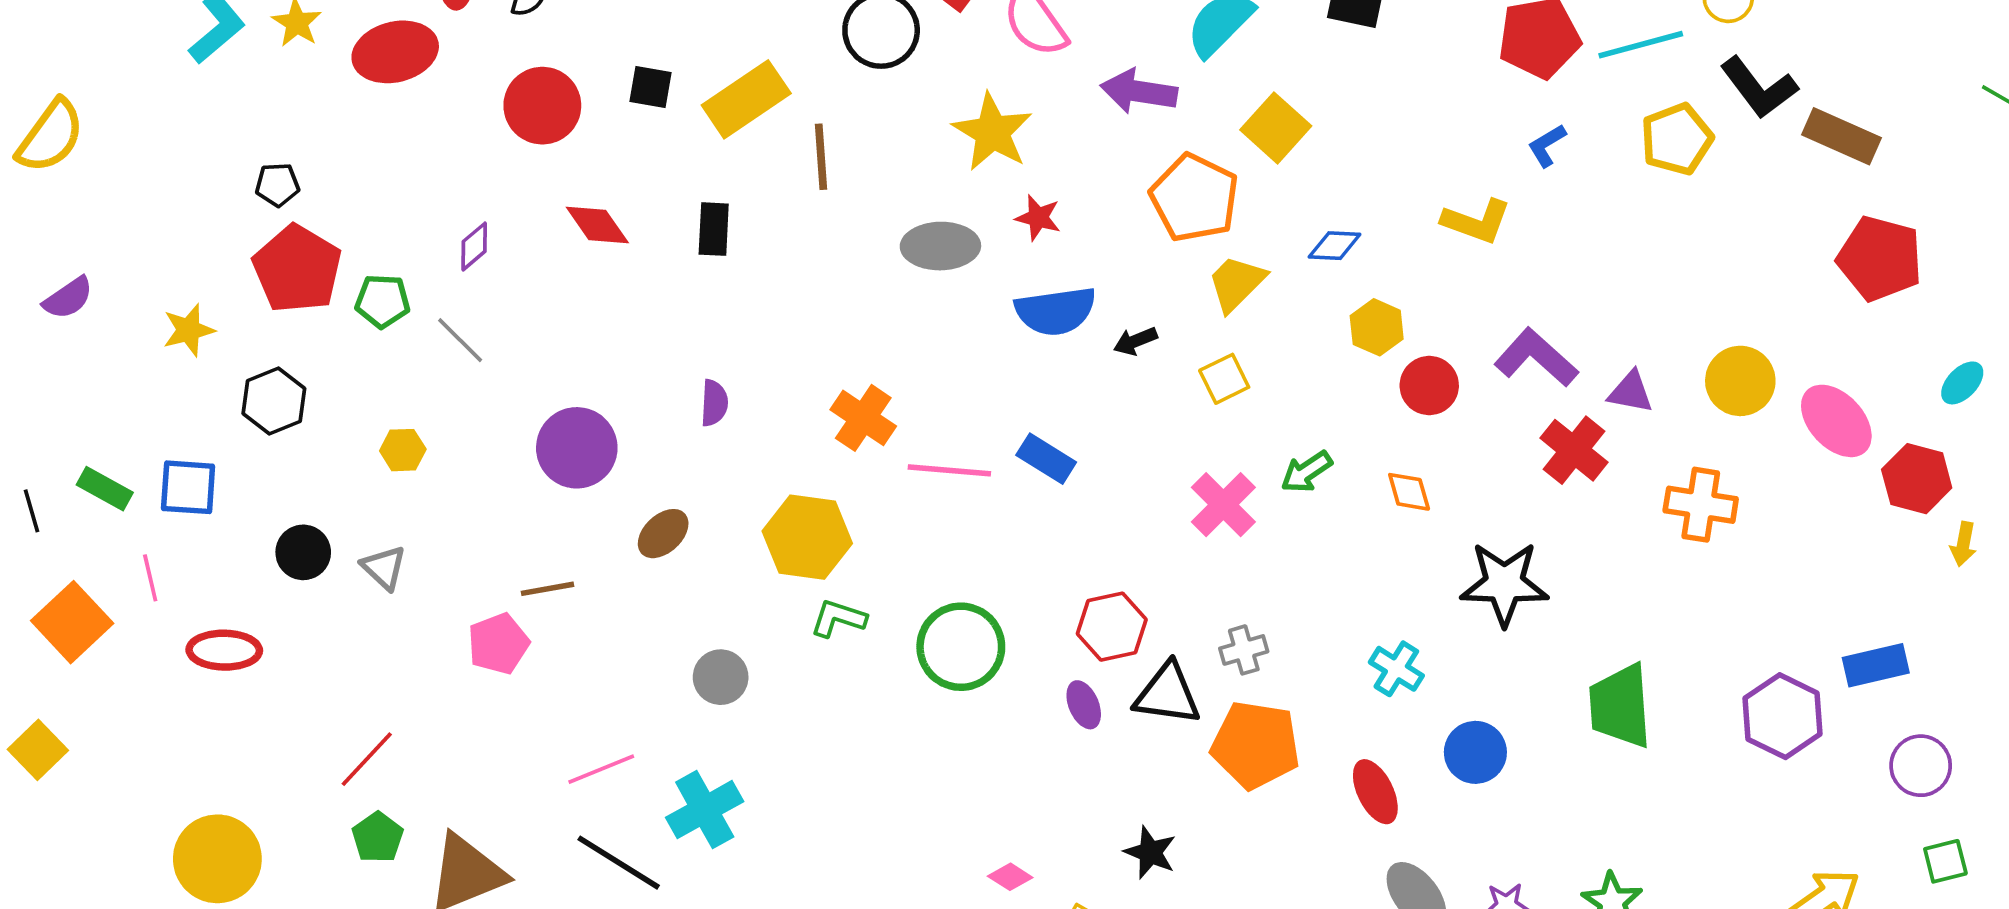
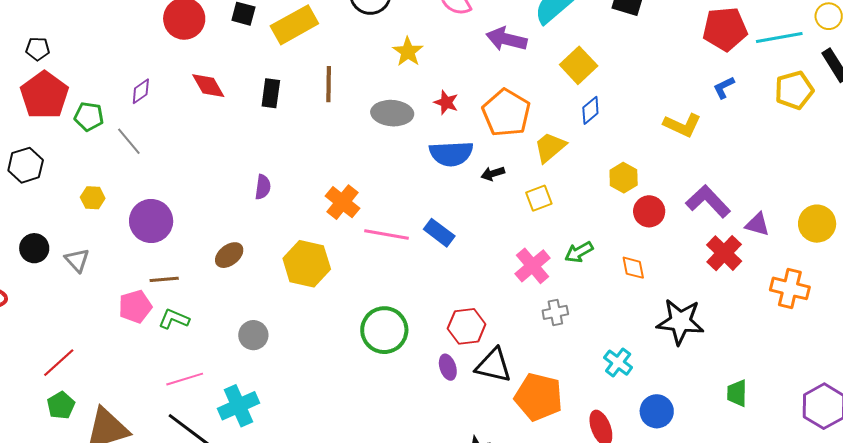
yellow star: (992, 132) -> (408, 52), moved, size x0.7
brown line: (821, 157) -> (329, 84), moved
orange pentagon: (1194, 198) -> (506, 113), moved
blue diamond: (1335, 246) -> (590, 110), moved, turned -48
purple circle: (577, 448) -> (151, 221), moved
green L-shape: (838, 618) -> (174, 319), moved
gray cross: (1244, 650) -> (555, 312), moved
green trapezoid: (1620, 706) -> (737, 393), size x0.6

